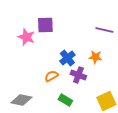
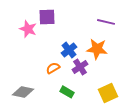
orange star: (95, 57) -> (97, 49), size x1.5
purple cross: (78, 75) -> (80, 67), turned 35

